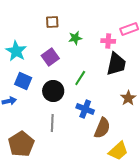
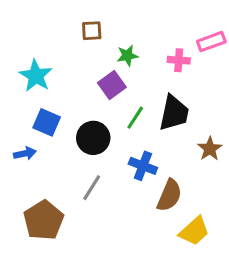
purple square: (50, 57) -> (112, 85), moved
black trapezoid: (116, 64) -> (174, 113), moved
gray line: (52, 123) -> (92, 188), turned 30

